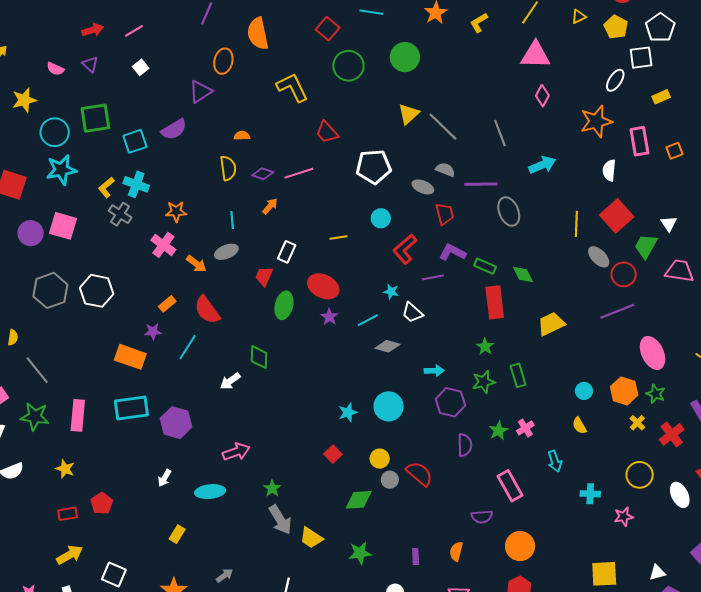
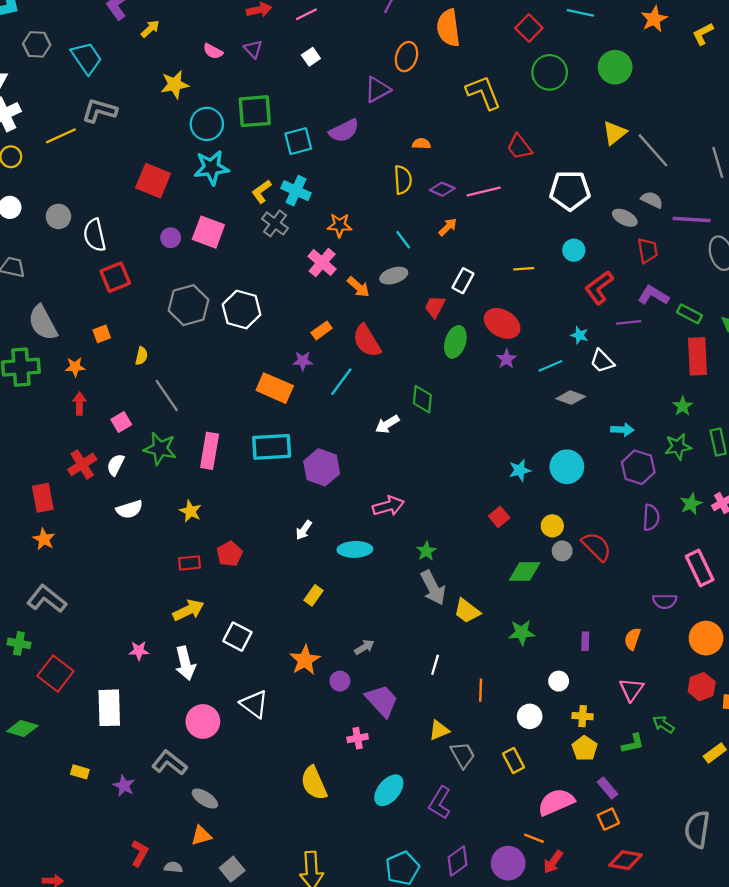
cyan line: (232, 220) -> (403, 240), turned -36
purple circle: (31, 233) -> (171, 238), size x0.7

